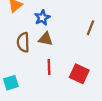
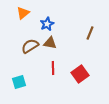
brown semicircle: (23, 42) -> (30, 46), turned 60
red square: (79, 74) -> (80, 74), turned 30

